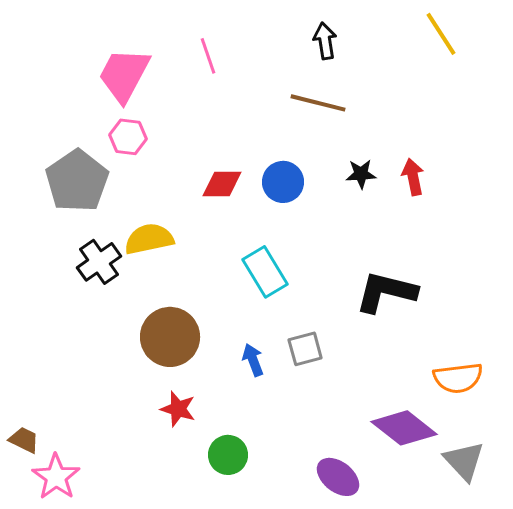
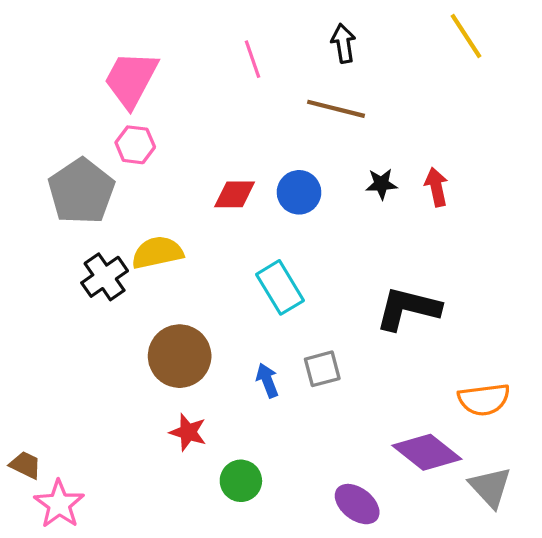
pink line: (208, 56) -> (253, 59), moved

